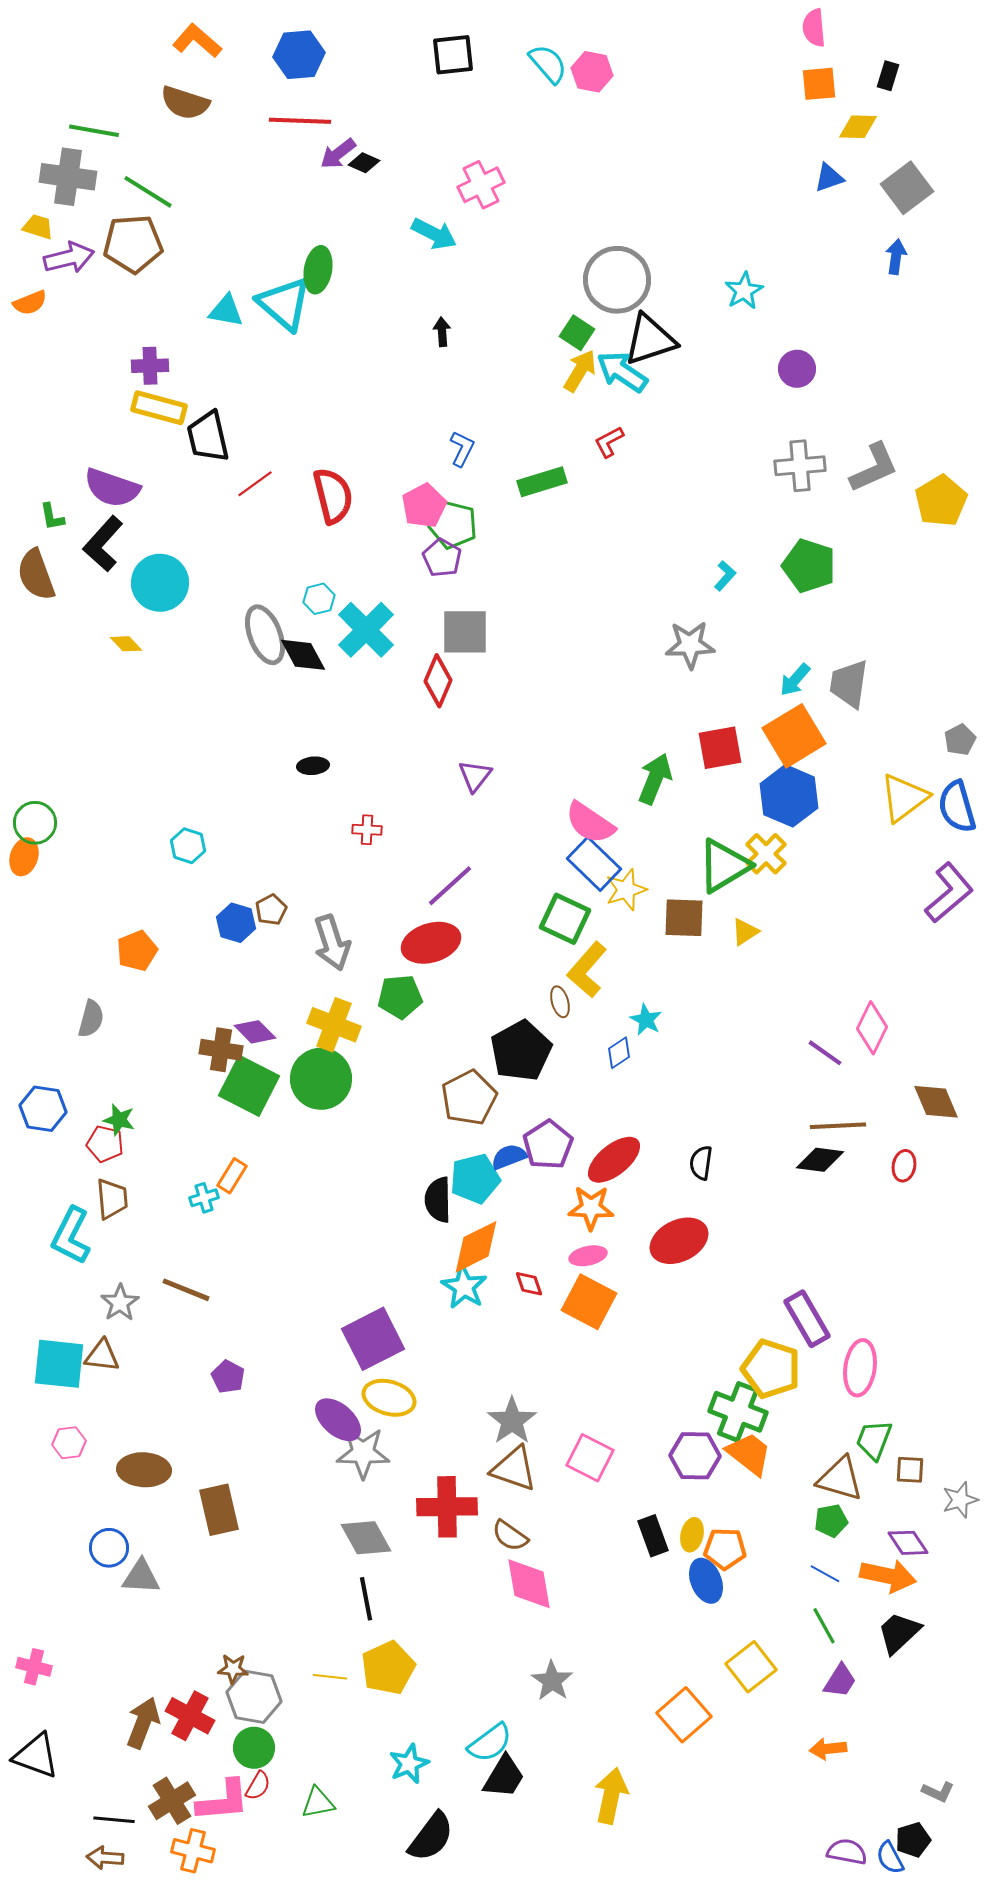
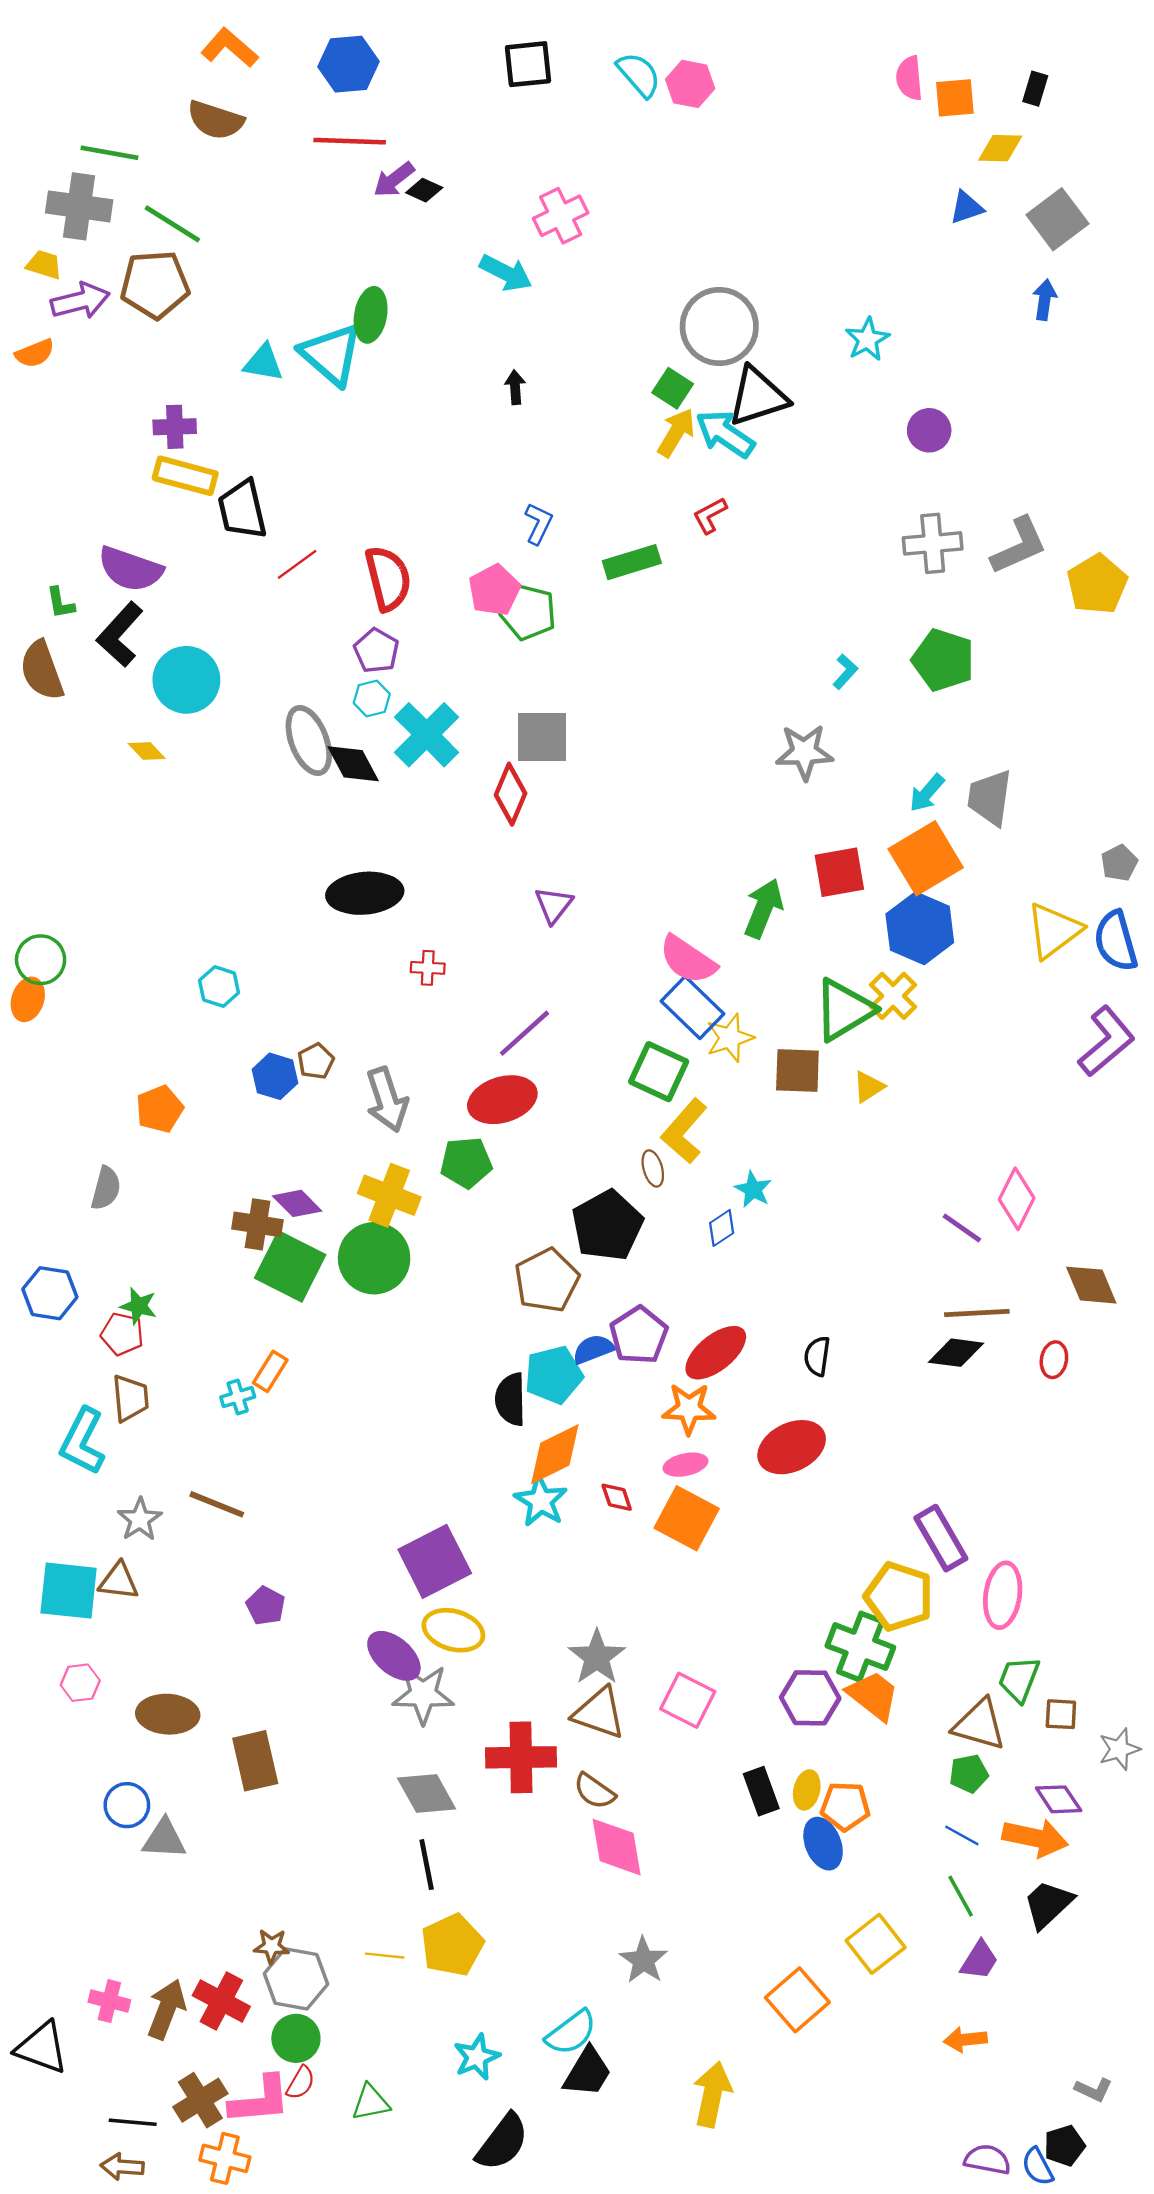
pink semicircle: (814, 28) -> (909, 78), moved
purple pentagon: (442, 558) -> (376, 651), moved
black ellipse: (313, 766) -> (365, 893), size x2.0
pink cross: (34, 1667) -> (109, 2001), moved

